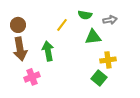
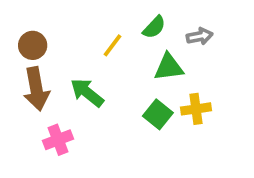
green semicircle: (85, 15) -> (154, 27), turned -56
green arrow: (48, 51) -> (87, 93), turned -42
green square: (99, 78) -> (158, 114), moved

